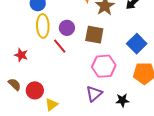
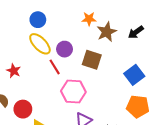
yellow ellipse: (43, 26) -> (40, 44), turned -50
pink hexagon: (104, 66) -> (73, 92), moved

